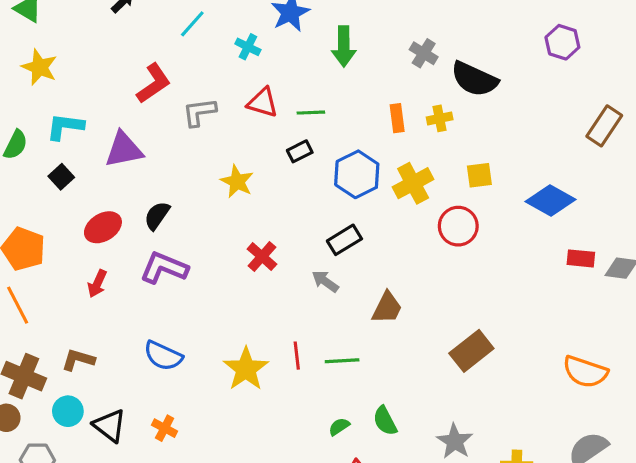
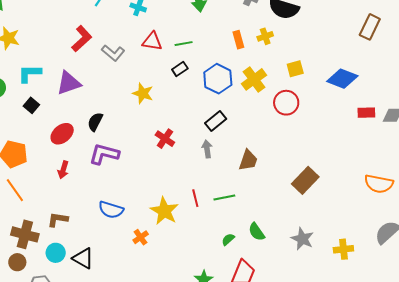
gray L-shape: (199, 112) -> (113, 53), turned -125
gray arrow: (325, 281) -> (207, 149), turned 54
orange cross: (165, 428) -> (141, 237), moved, turned 35

